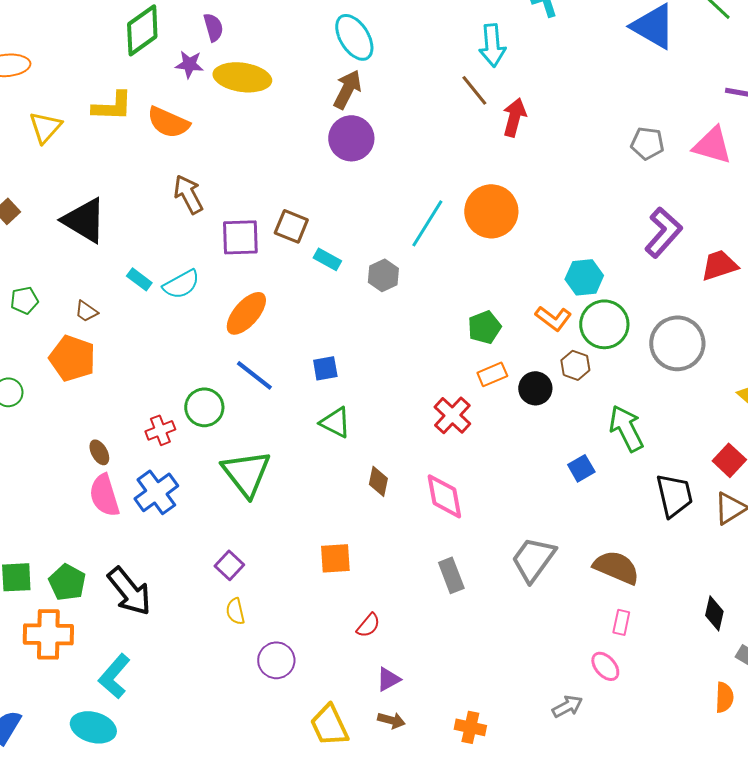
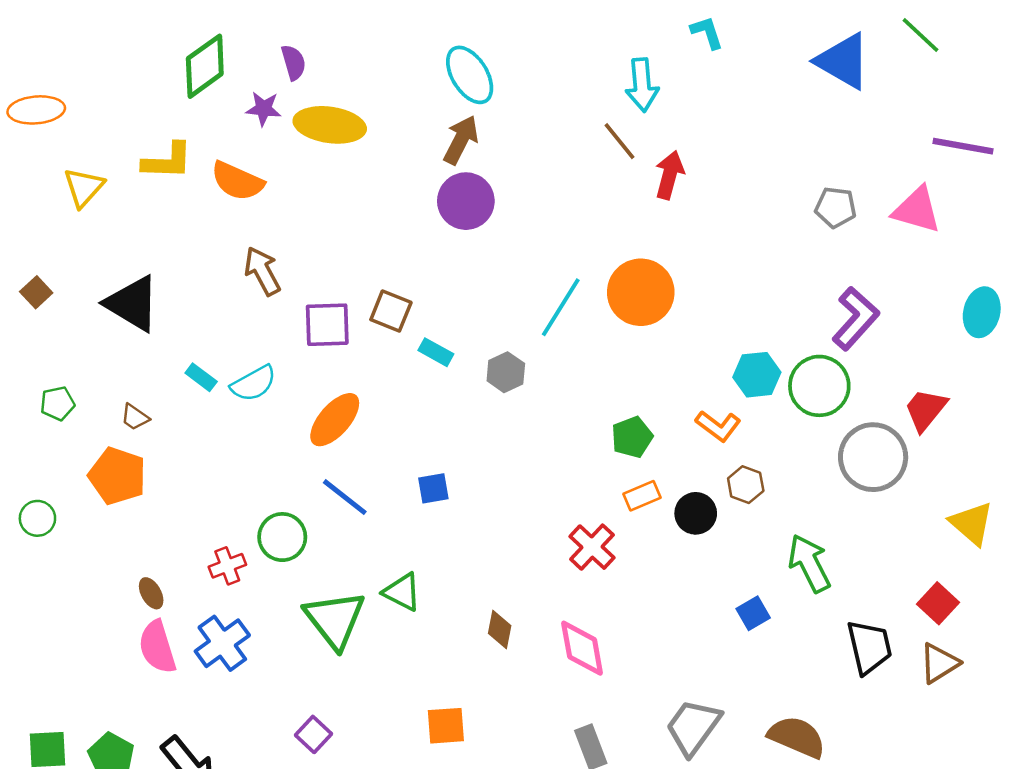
red trapezoid: (719, 265) -> (926, 410), moved, turned -33
green circle: (604, 324) -> (819, 386), moved
green triangle: (335, 422) -> (402, 592), moved

